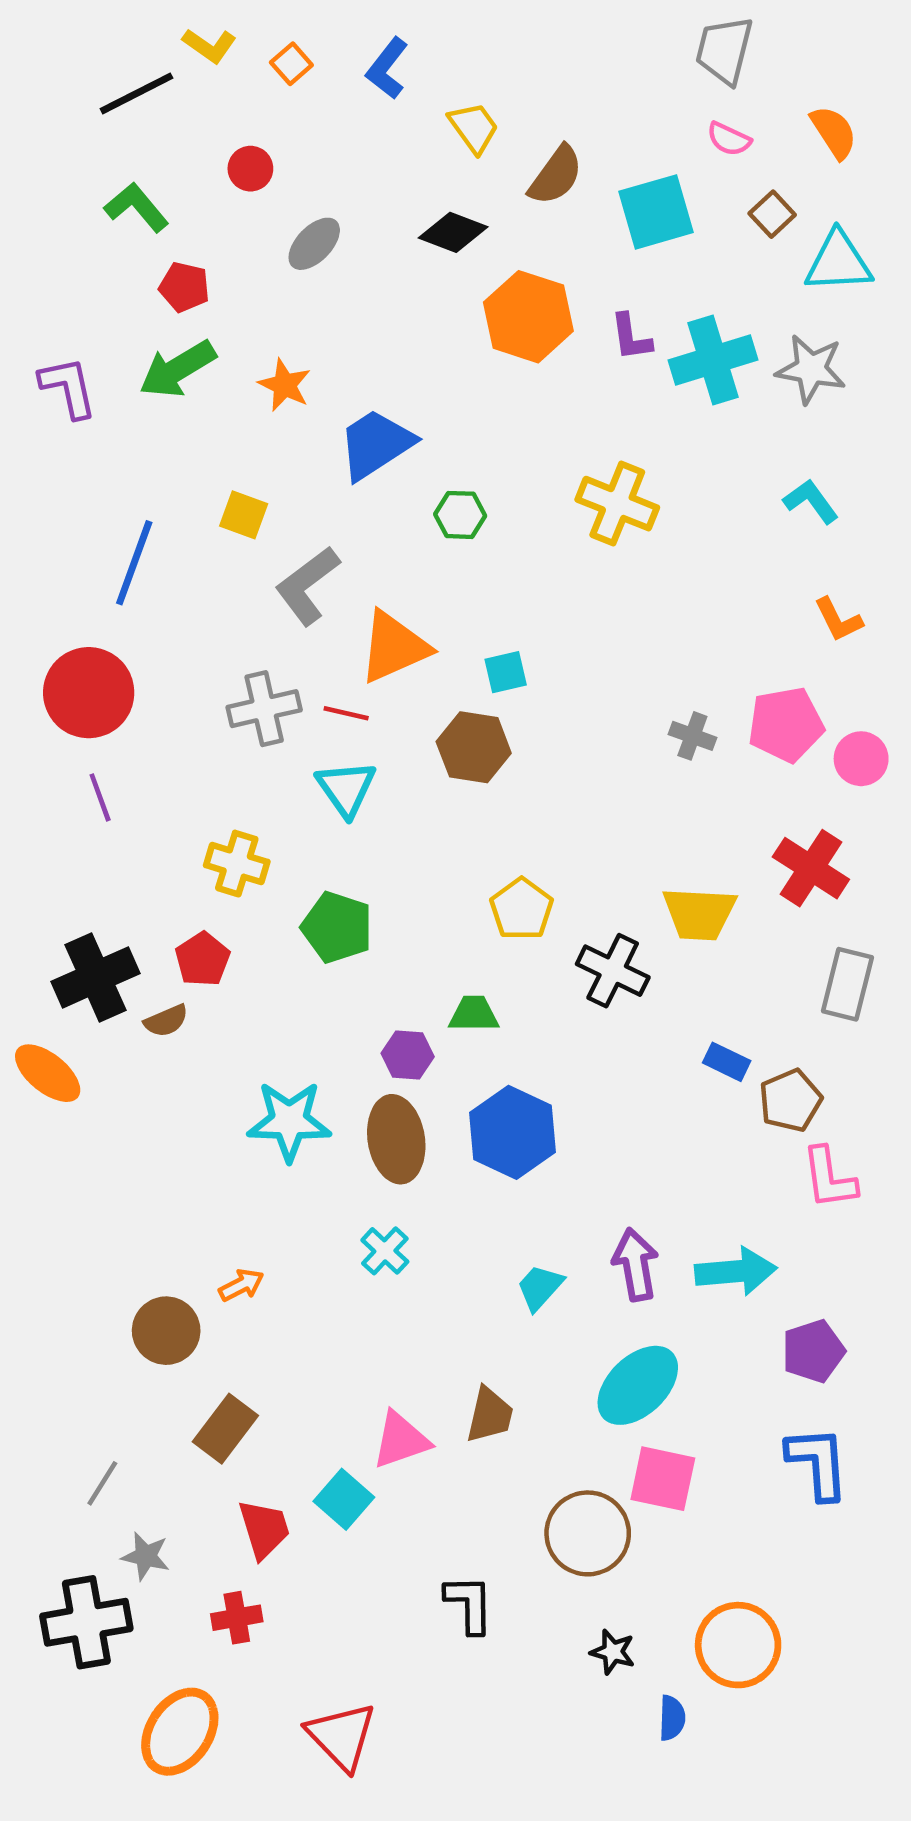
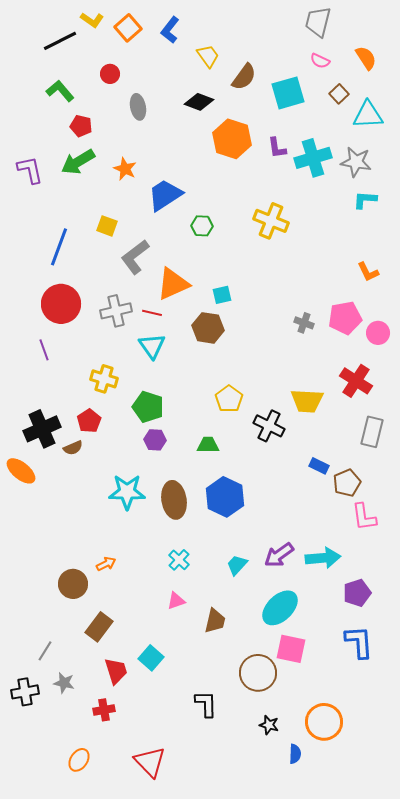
orange square: (291, 64) -> (128, 28), size x1.5
gray ellipse: (314, 244) -> (138, 107), turned -55
cyan L-shape: (811, 501) -> (365, 200), moved, turned -50
red circle: (89, 693) -> (61, 304), moved
purple hexagon: (408, 1055) -> (155, 440), moved
cyan cross: (385, 1251) -> (179, 560), moved
purple arrow: (636, 1265) -> (279, 555), turned -116
pink triangle: (401, 1440) -> (176, 601), moved, size x0.7
black cross: (86, 1622) -> (25, 692), moved, size x0.7
orange ellipse: (180, 1732) -> (79, 760), size x0.6

